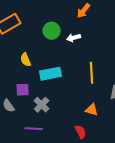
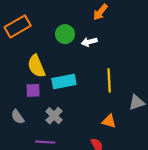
yellow semicircle: (26, 60) -> (36, 66), size x1.5
purple square: (23, 90) -> (33, 90), moved

